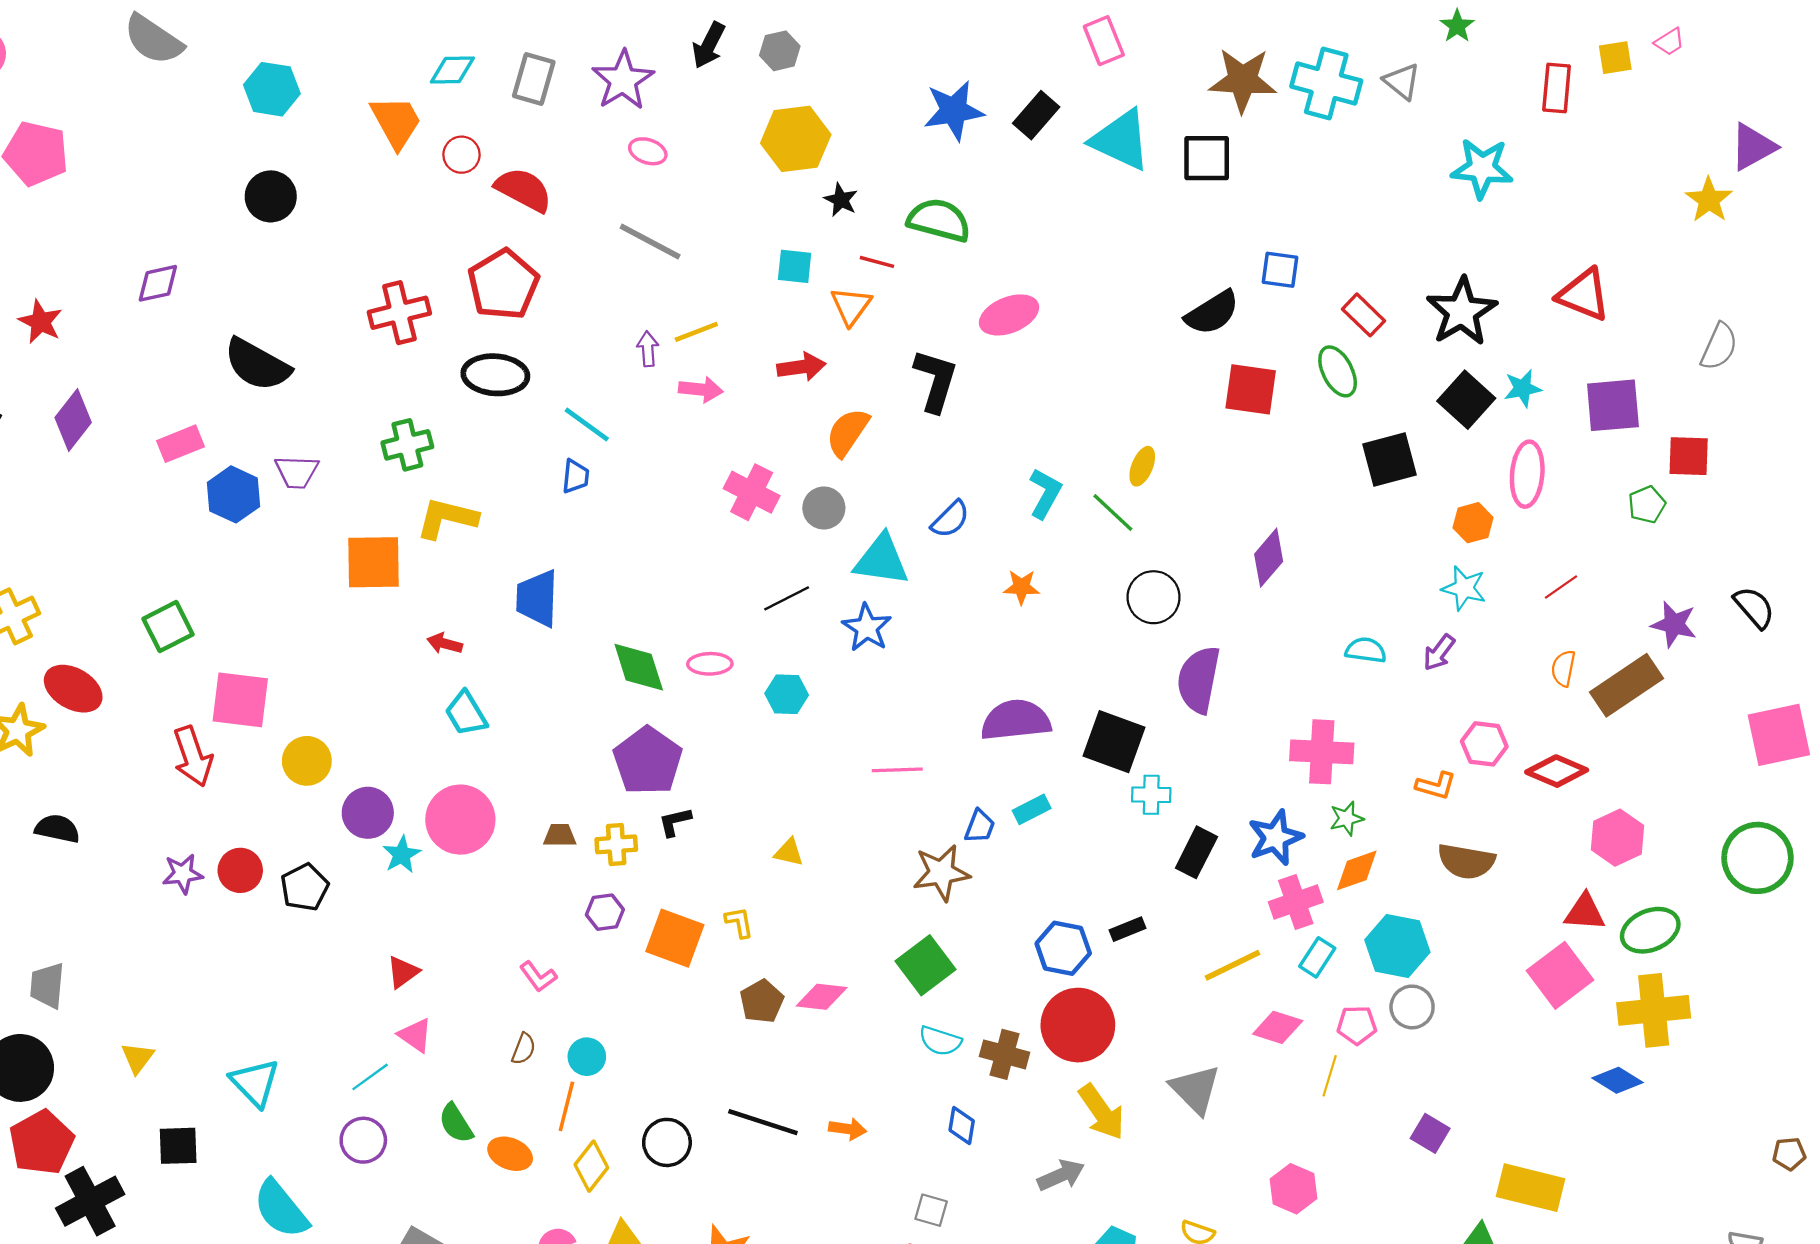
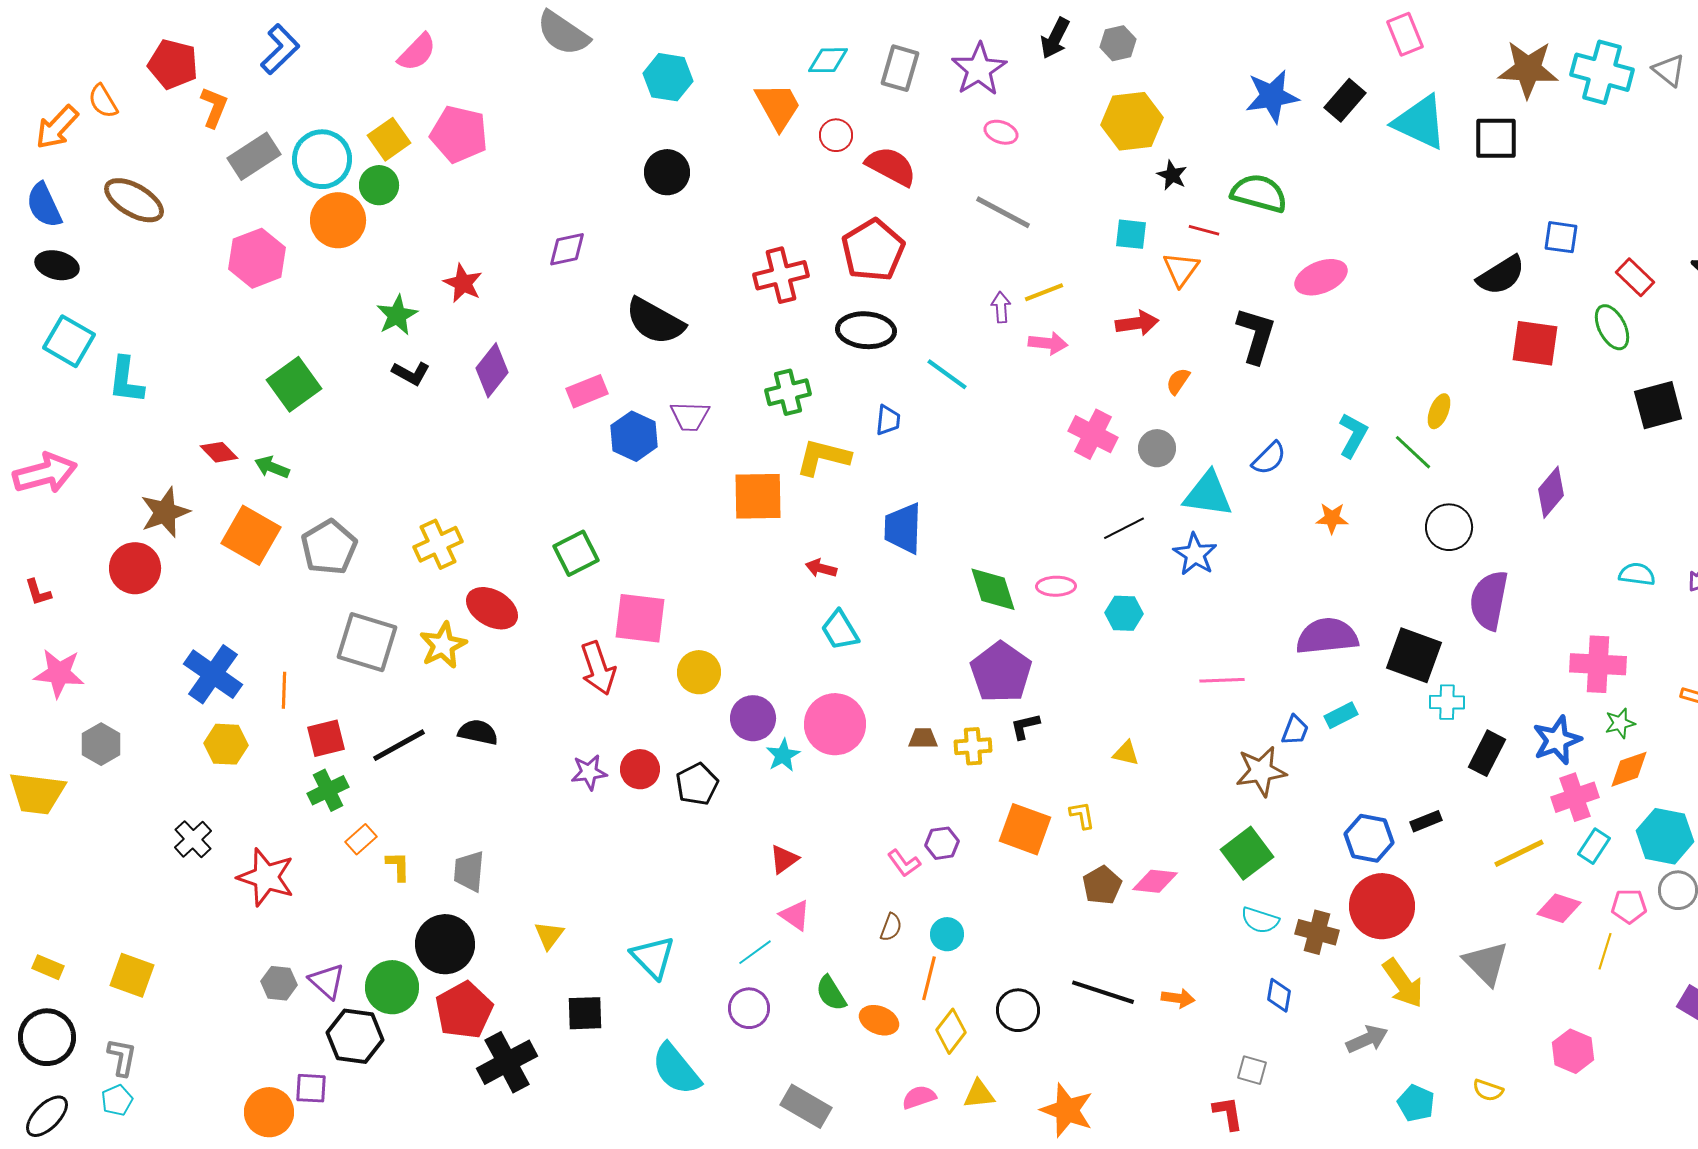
orange semicircle: (848, 432) -> (1178, 381), size x0.6
blue trapezoid: (576, 476) -> (888, 420), moved
purple hexagon: (605, 912) -> (942, 843), moved

